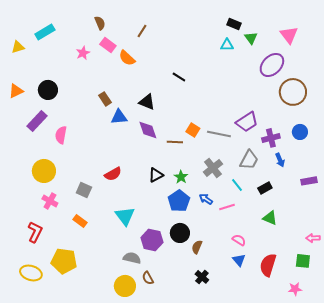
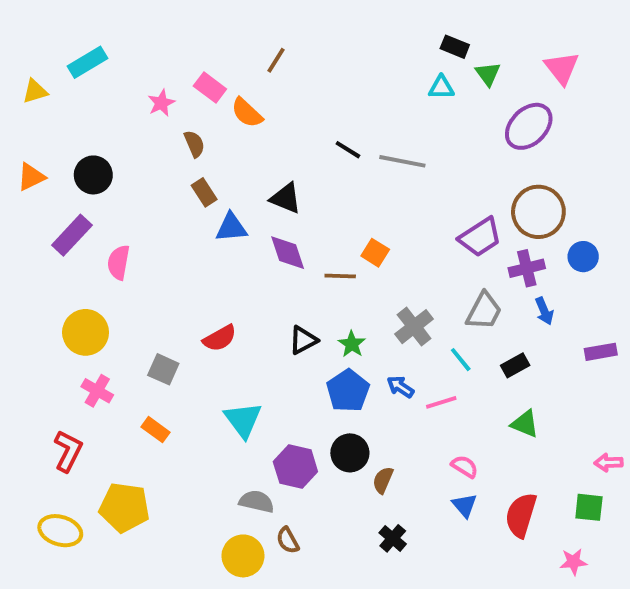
brown semicircle: (100, 23) -> (194, 144), moved
brown circle: (293, 92) -> (538, 212), moved
gray line: (219, 134) -> (402, 161), moved

